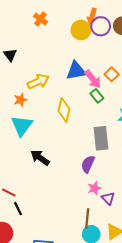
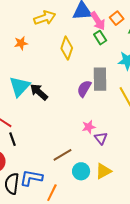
orange star: (20, 100) -> (21, 43), moved
cyan triangle: (22, 126) -> (20, 87), moved
purple semicircle: (88, 164) -> (84, 89), moved
brown line: (87, 219) -> (63, 155), moved, turned 48

